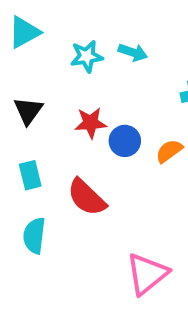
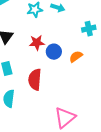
red semicircle: (87, 197) -> (35, 80), turned 50

